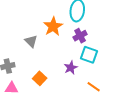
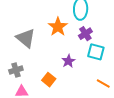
gray triangle: (31, 41) -> (26, 38), moved, size x1.5
purple star: (71, 68) -> (68, 61), moved

